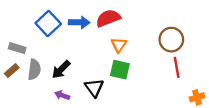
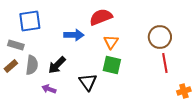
blue arrow: (79, 22) -> (74, 35), moved
blue square: (48, 23) -> (30, 21), moved, turned 35
purple arrow: (62, 95) -> (49, 89), moved

